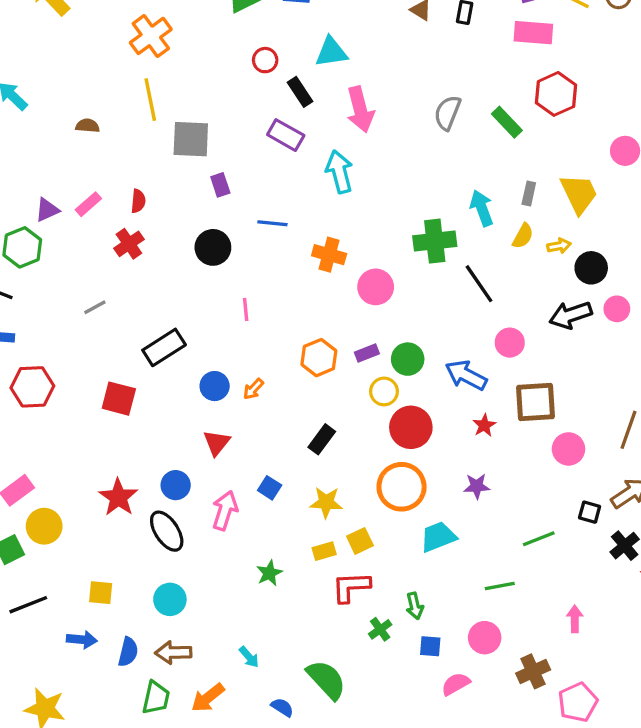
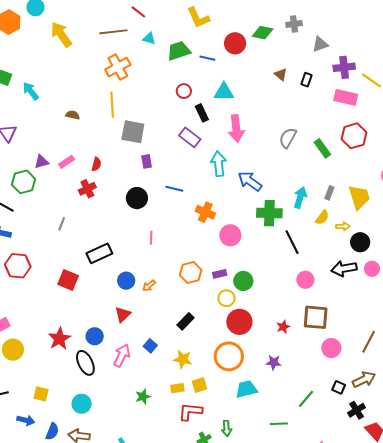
cyan arrow: (482, 208) -> (300, 197), turned 30
gray line: (95, 307) -> (62, 224), turned -48
blue arrow: (466, 375) -> (250, 181), moved
green line: (539, 539) -> (306, 399), turned -36

